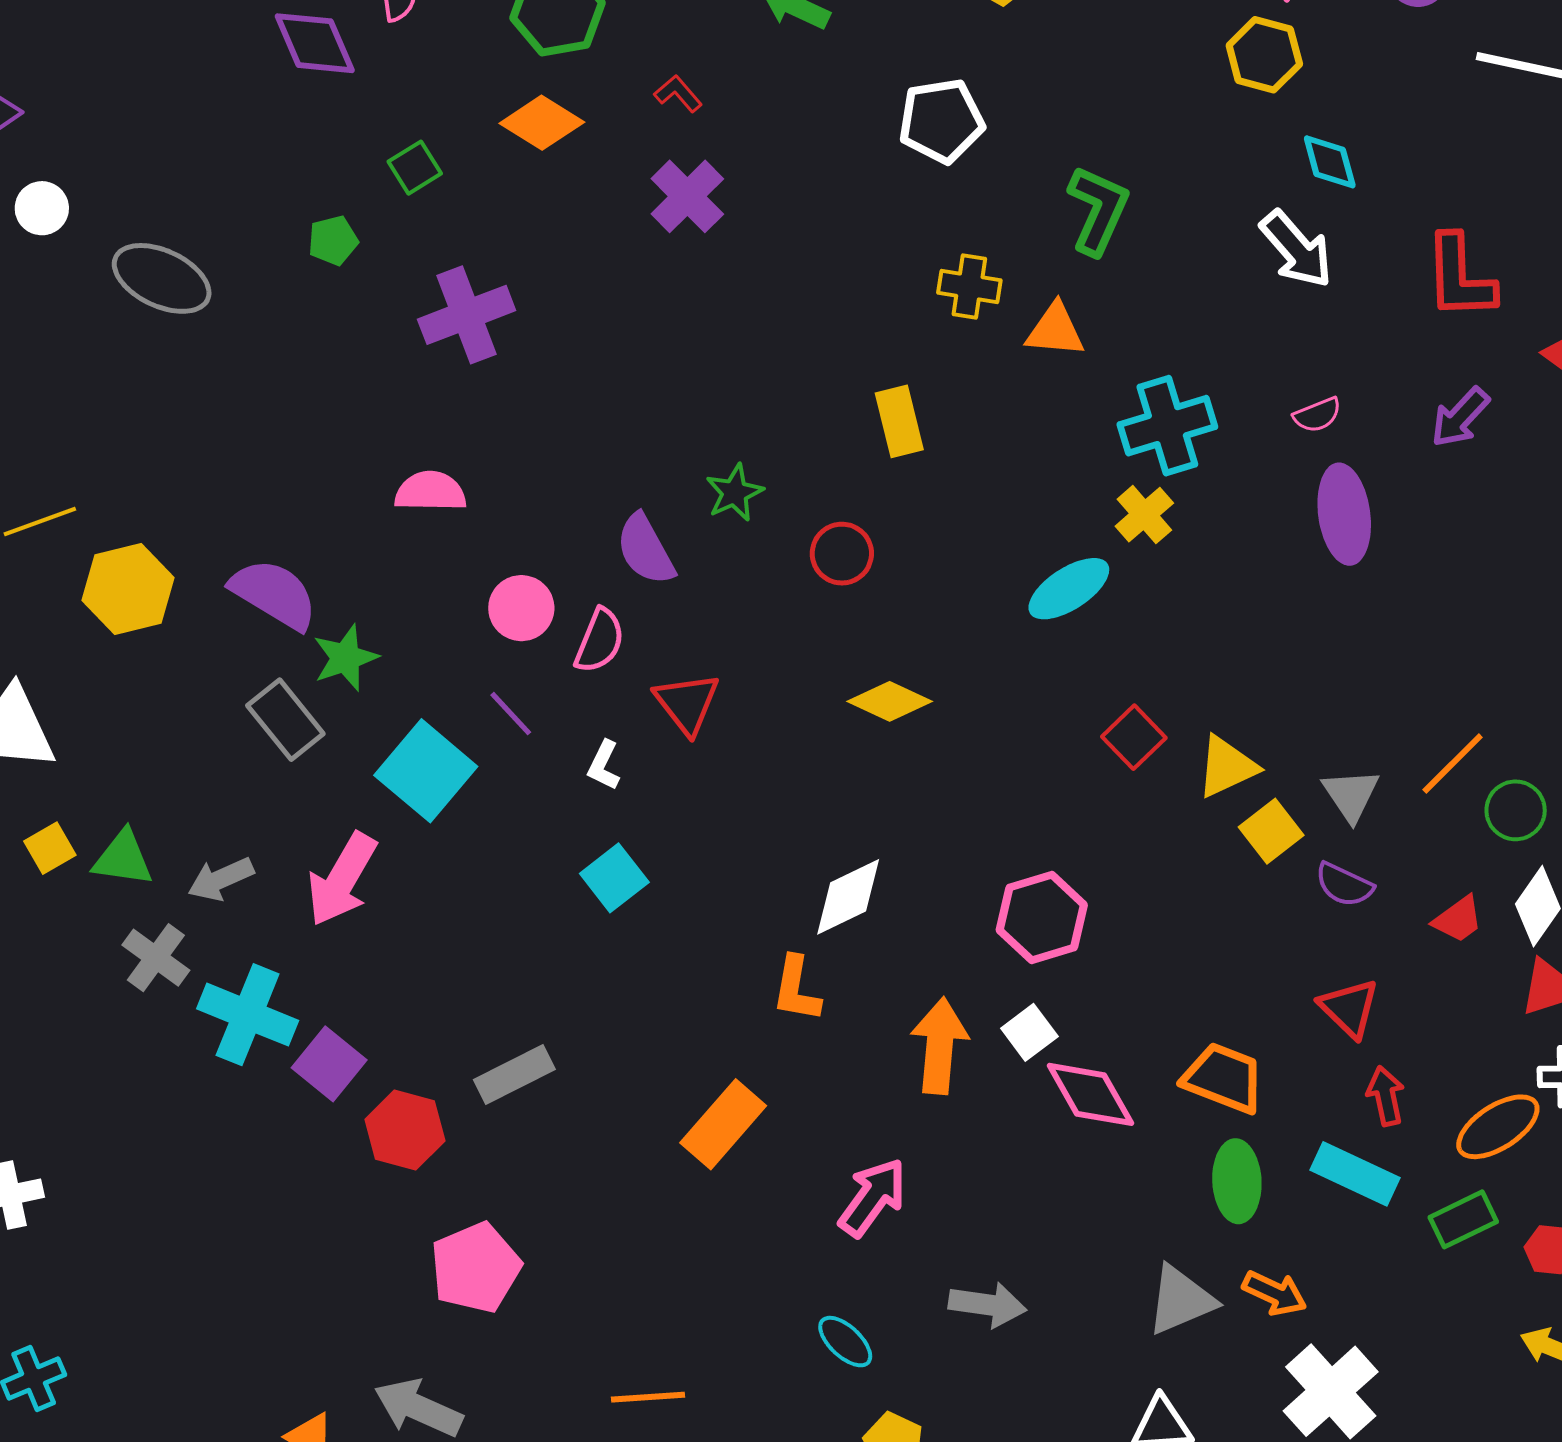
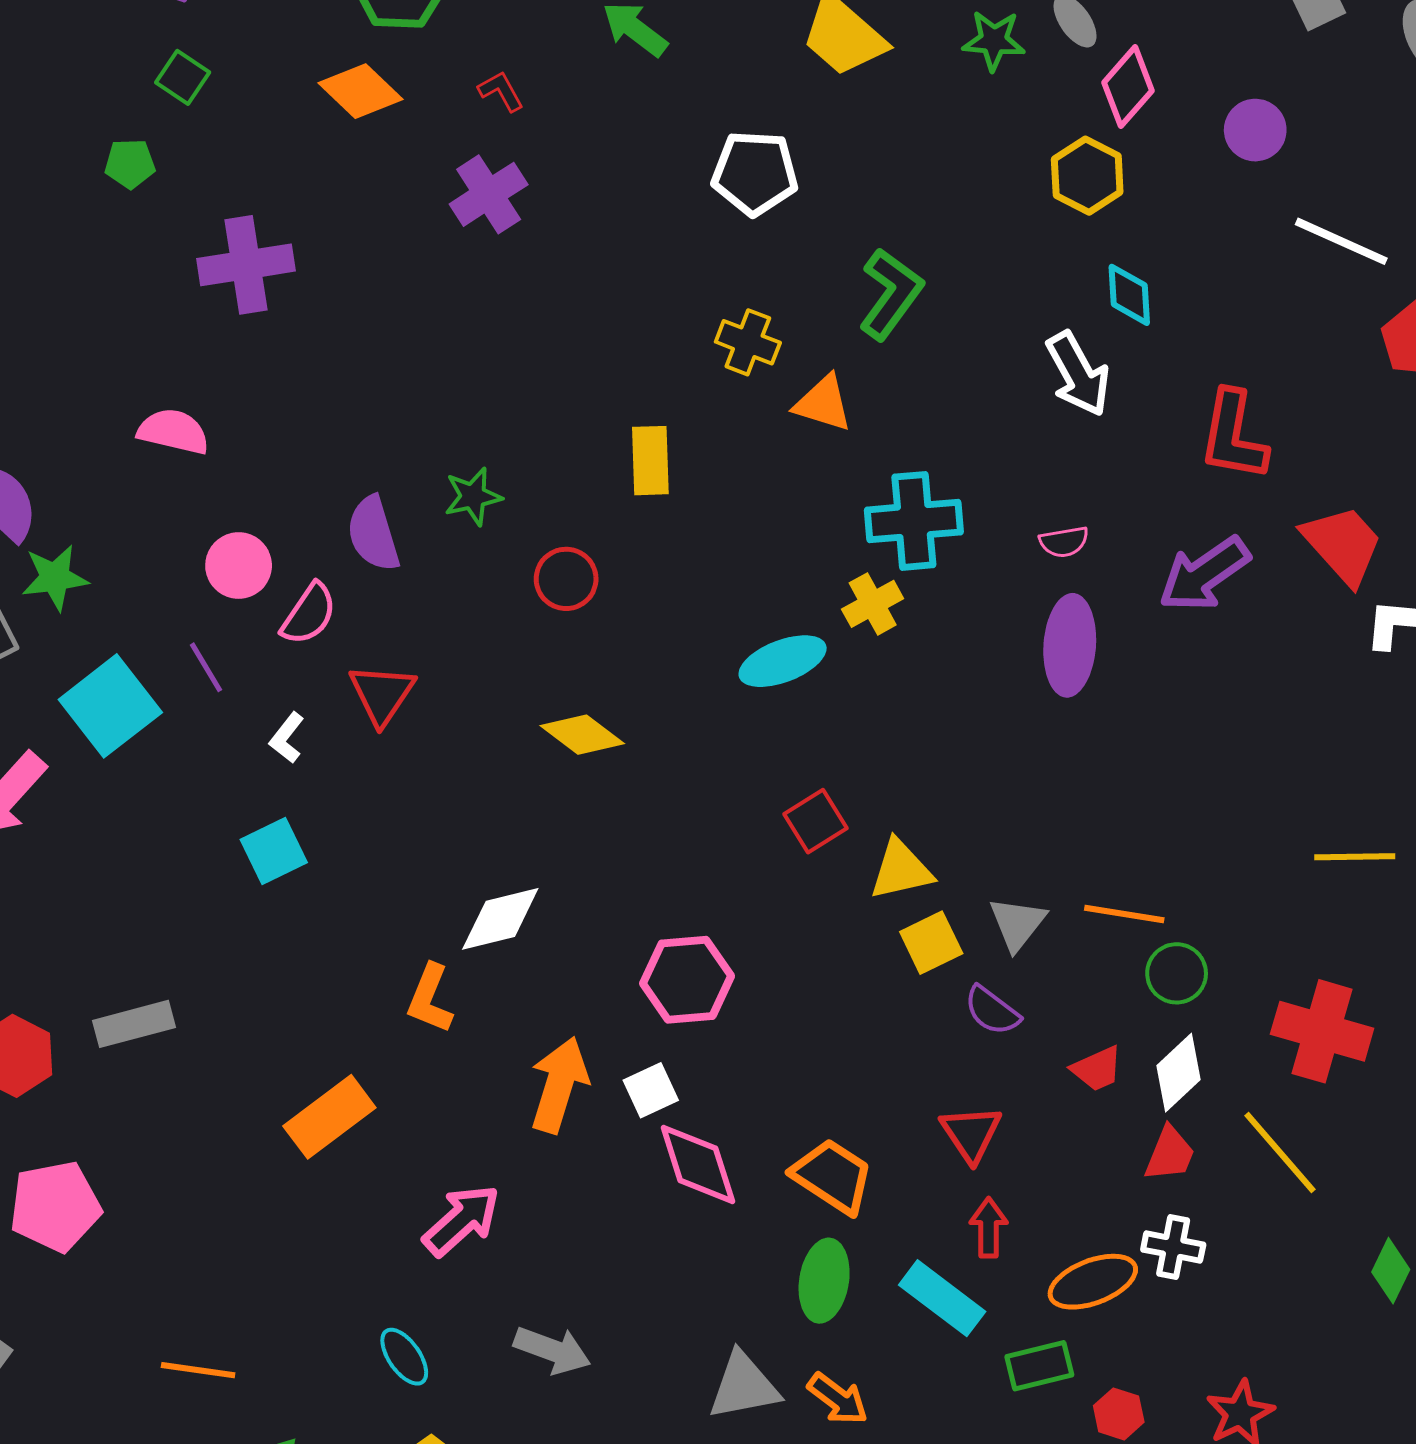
green square: (415, 168) -> (183, 77), moved, turned -36
purple arrow: (1460, 417) -> (1204, 574), size x1.4
orange line: (1453, 764) -> (1124, 914), turned 42

